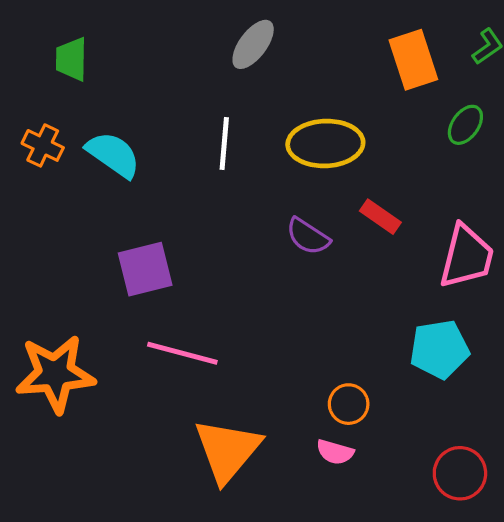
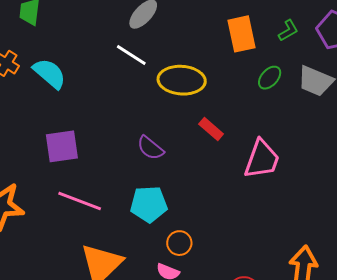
white line: (224, 144) -> (131, 55), moved, turned -68
purple semicircle: (308, 236) -> (150, 148), moved
cyan pentagon: (439, 349) -> (149, 204), moved

